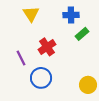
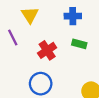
green rectangle: (82, 34) -> (79, 44), moved, turned 56
purple line: (21, 58) -> (13, 38), moved

